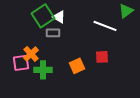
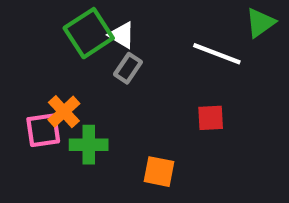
gray rectangle: (53, 33) -> (128, 68), moved, turned -56
orange square: (77, 66) -> (159, 172), moved, turned 35

